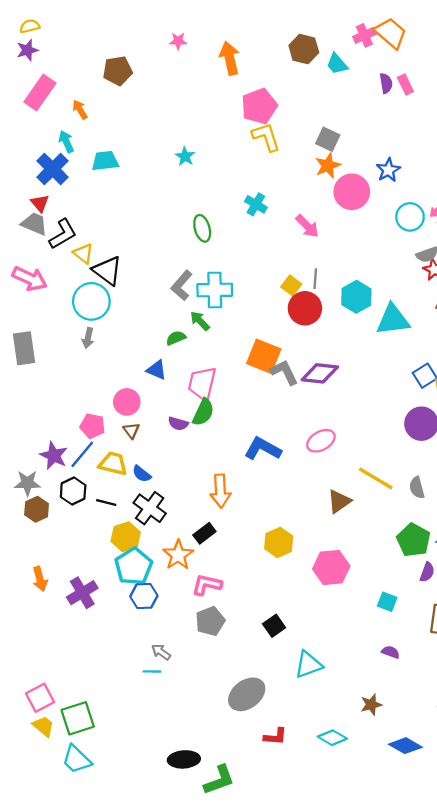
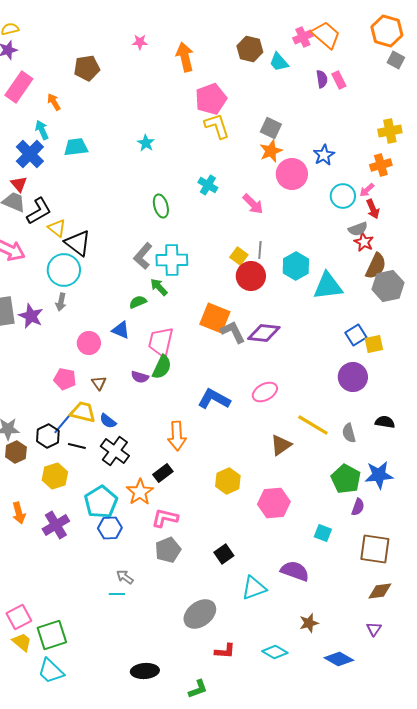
pink circle: (127, 402) -> (89, 343), moved
blue line: (82, 454) -> (64, 422), moved
purple star: (54, 456) -> (31, 316), moved
yellow hexagon: (126, 537) -> (55, 476), moved
purple semicircle: (391, 652) -> (295, 571), moved, size x1.8
green L-shape: (219, 780) -> (198, 689), moved, size x0.7

